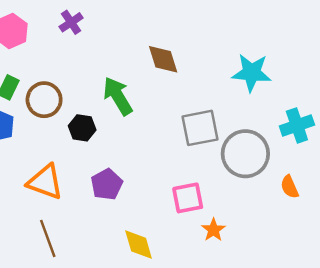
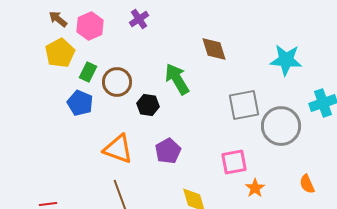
orange semicircle: (290, 187) -> (307, 184), moved

